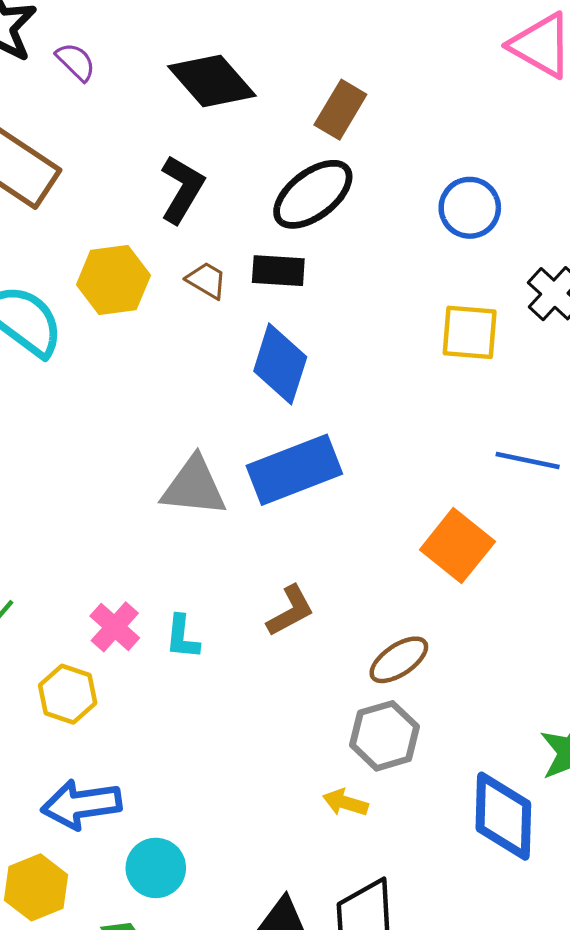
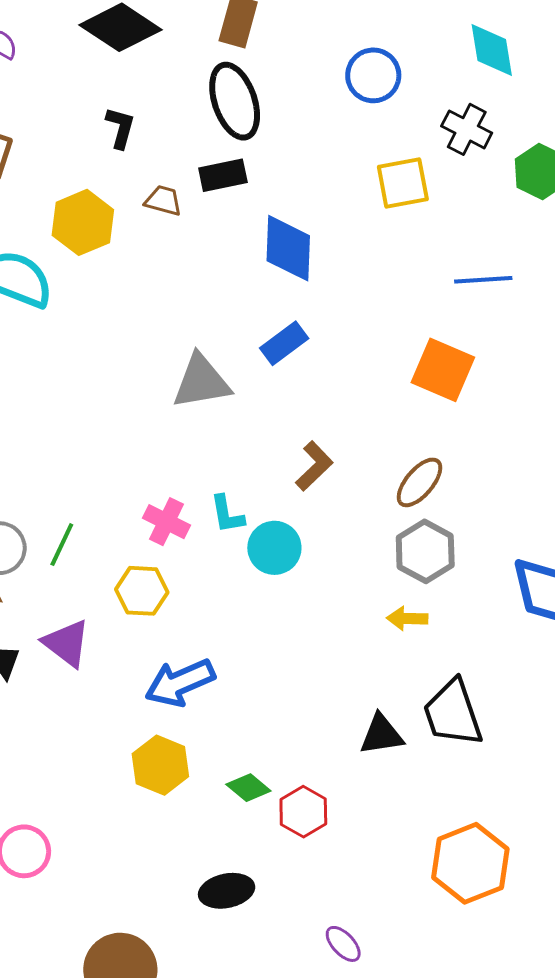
black L-shape: (182, 189) -> (120, 128), size x0.7
black ellipse: (313, 194) -> (235, 101), turned -56
blue diamond: (280, 364) -> (288, 248), moved
blue rectangle: (294, 470) -> (284, 343), size x0.6
cyan circle: (156, 868) -> (274, 548), moved

